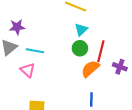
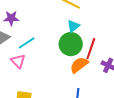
green circle: (80, 48) -> (71, 44), size x1.5
cyan line: (35, 51) -> (27, 43), turned -48

